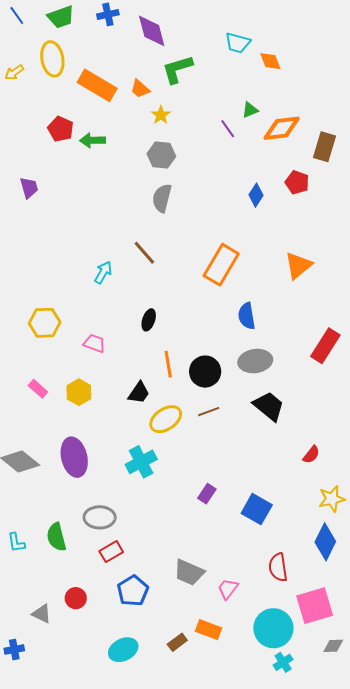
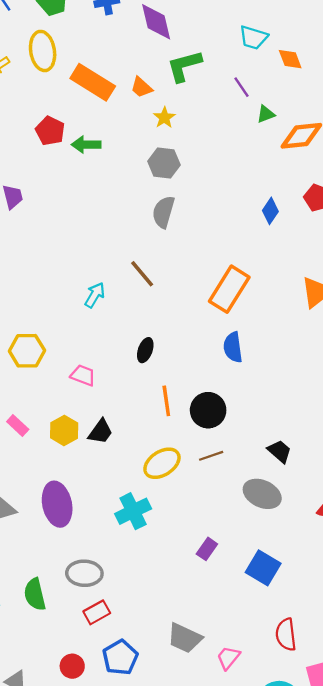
purple line: (228, 129) -> (242, 87), moved
blue semicircle: (247, 316) -> (233, 347), moved
gray ellipse: (255, 361) -> (262, 494), moved, turned 32
black trapezoid: (139, 393) -> (100, 432), moved
black trapezoid: (269, 406) -> (280, 451), size x0.7
red circle: (76, 598) -> (72, 666), moved

